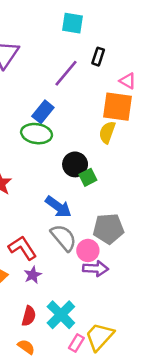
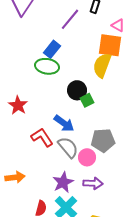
yellow semicircle: (107, 132) -> (102, 65), size x1.4
red L-shape: (22, 248) -> (42, 137), moved
purple arrow: (96, 268) -> (93, 183), moved
purple star: (33, 275) -> (63, 182), moved, size x1.5

